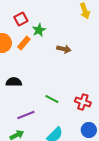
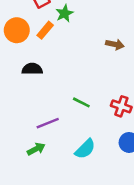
brown arrow: (64, 49) -> (115, 44), moved
black semicircle: (14, 82) -> (32, 69), moved

